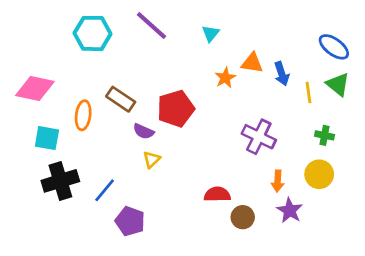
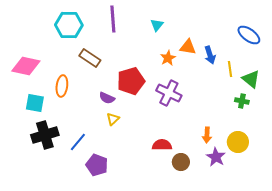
purple line: (152, 25) -> (113, 19), turned 44
green triangle: (338, 84) -> (251, 79), moved
brown rectangle: (121, 99) -> (90, 58), moved
purple cross: (259, 137) -> (169, 93), moved
yellow circle: (319, 174) -> (238, 142), moved

